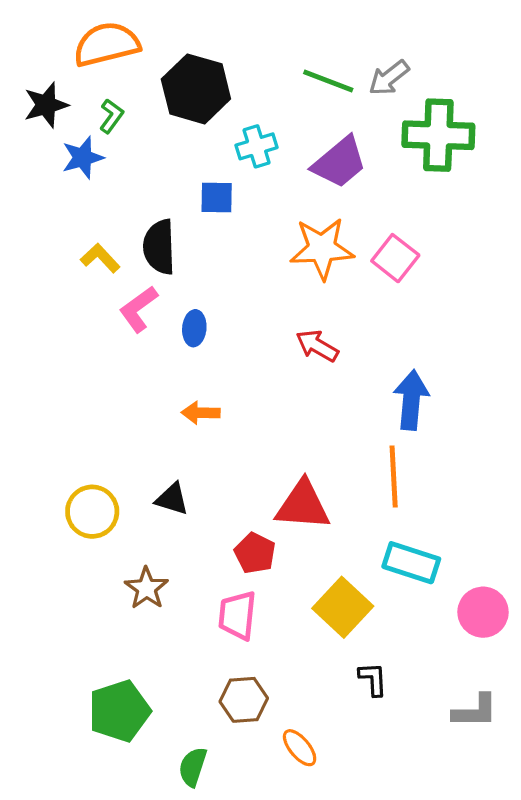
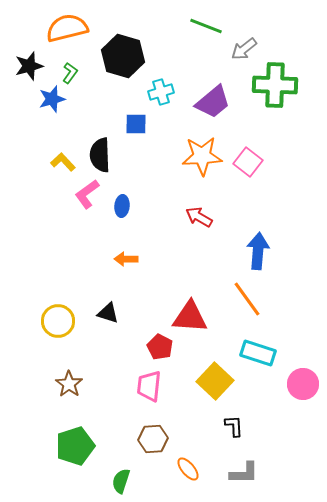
green line: (328, 81) -> (206, 26), moved
orange line: (394, 477) -> (247, 299), turned -33
brown star: (146, 588) -> (69, 384), moved
gray L-shape: (475, 711) -> (244, 473), moved

